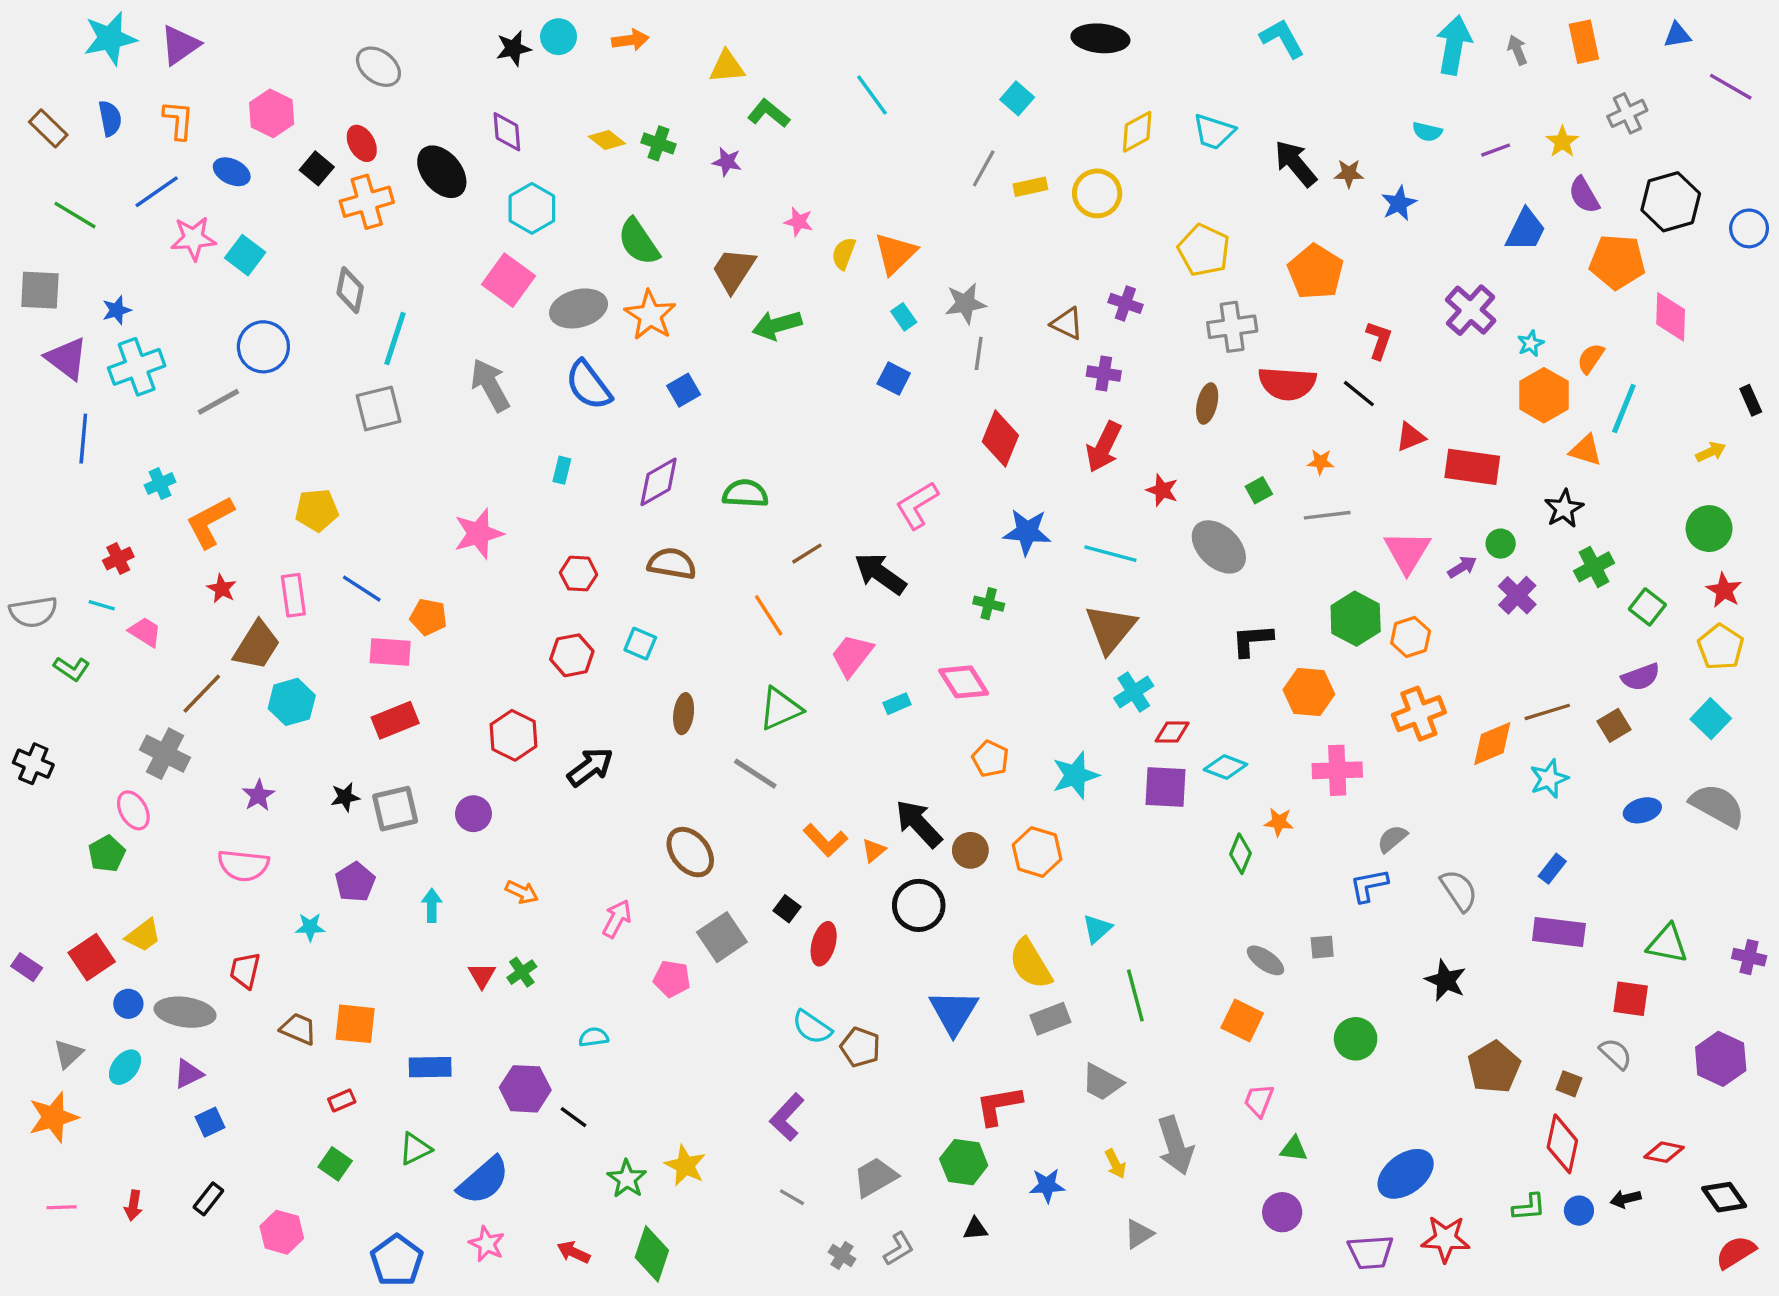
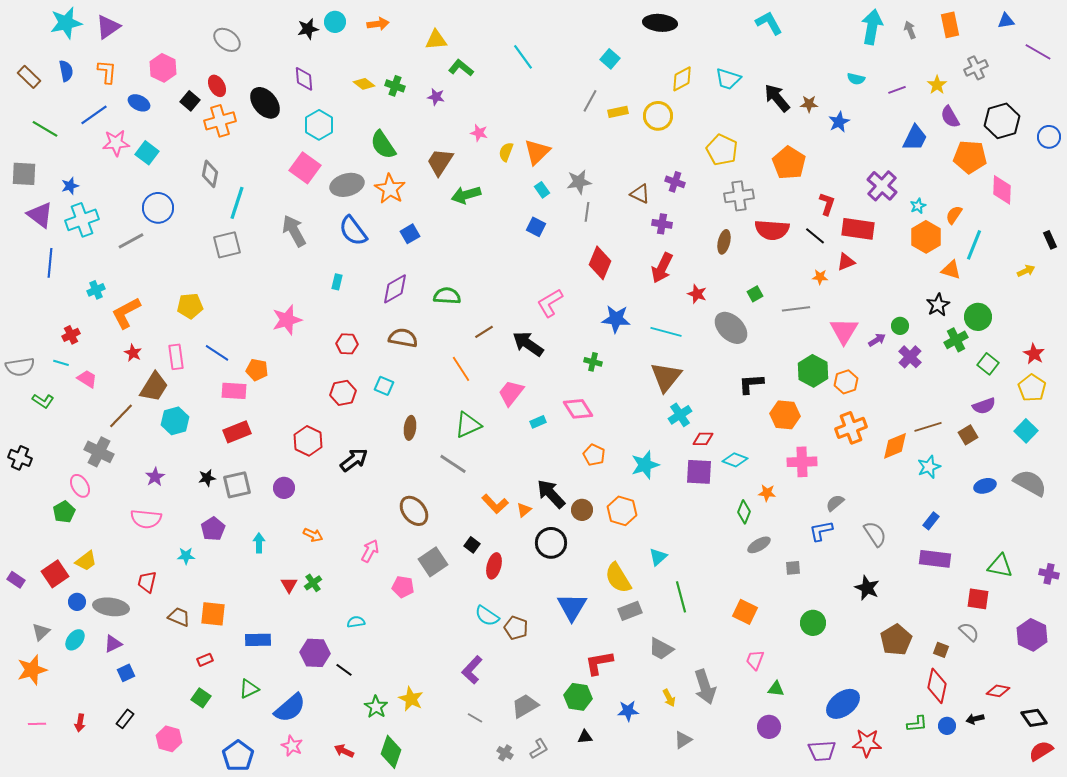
orange star: (1321, 462) -> (820, 277), moved
red rectangle: (1472, 467) -> (858, 229), moved
green circle: (1709, 529) -> (978, 317), moved
gray ellipse: (1265, 960) -> (759, 545), moved, turned -65

